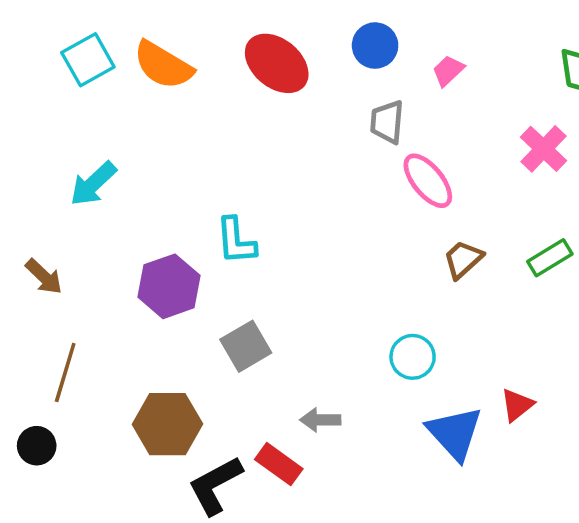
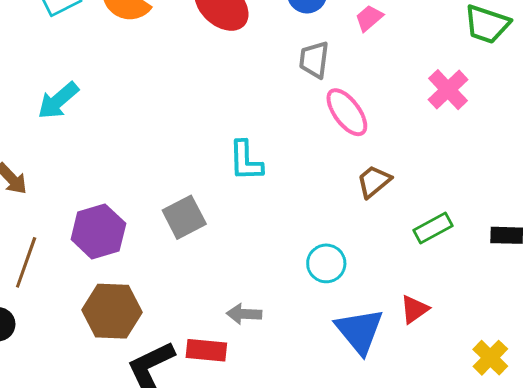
cyan L-shape: (236, 241) -> (246, 161), moved
green rectangle: (550, 258) -> (433, 228), moved
purple hexagon: (169, 286) -> (98, 231), moved
gray square: (246, 346) -> (184, 217), moved
red rectangle: (279, 464) -> (206, 350), turned -33

